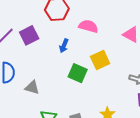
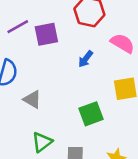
green square: (78, 73) -> (91, 114), moved, turned 30

